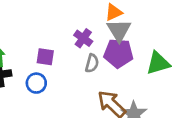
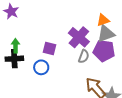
gray triangle: (119, 30) -> (106, 34), turned 36
purple cross: (83, 38) -> (79, 37), size x1.5

